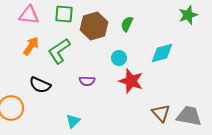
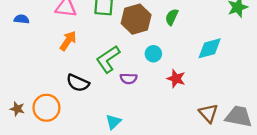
green L-shape: (59, 51) -> (108, 59), moved
cyan circle: (119, 58) -> (153, 54), moved
red star: (131, 81) -> (176, 79), size x0.7

